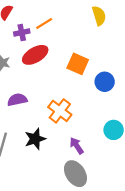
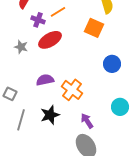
purple cross: (22, 32) -> (38, 20), turned 32
orange square: (78, 64) -> (94, 28), moved
purple semicircle: (17, 100) -> (45, 80), moved

